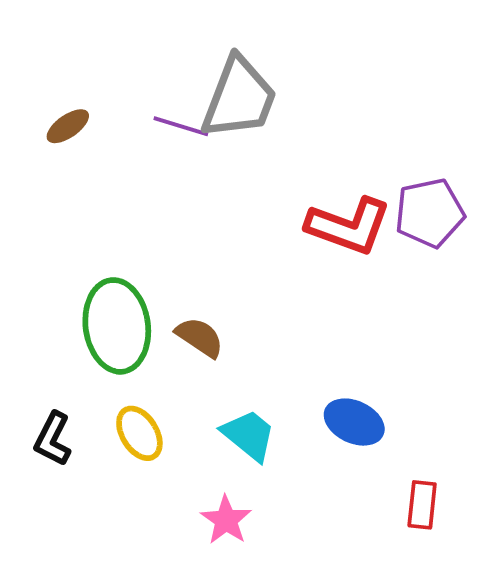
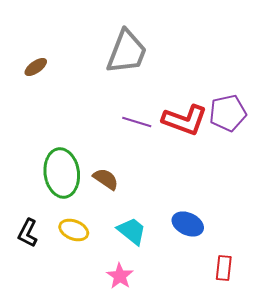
purple line: (181, 126) -> (137, 122), moved
yellow ellipse: (139, 433) -> (74, 230), turned -36

